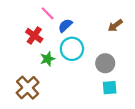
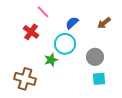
blue semicircle: (65, 26) -> (72, 23), moved
green star: (48, 59) -> (51, 60), moved
brown cross: (28, 88) -> (25, 79), turned -30

